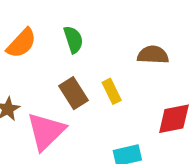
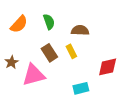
brown semicircle: (153, 55) -> (80, 30), moved
pink triangle: (46, 131) -> (34, 75), turned 30

